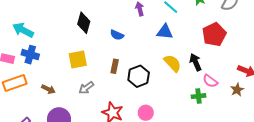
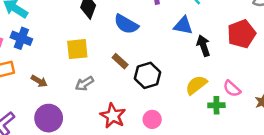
blue semicircle: (117, 35) -> (126, 24), size x1.5
black arrow: (196, 62) -> (203, 46), moved
yellow semicircle: (173, 63) -> (196, 85), moved, turned -90
brown rectangle: (115, 66) -> (120, 61), turned -64

